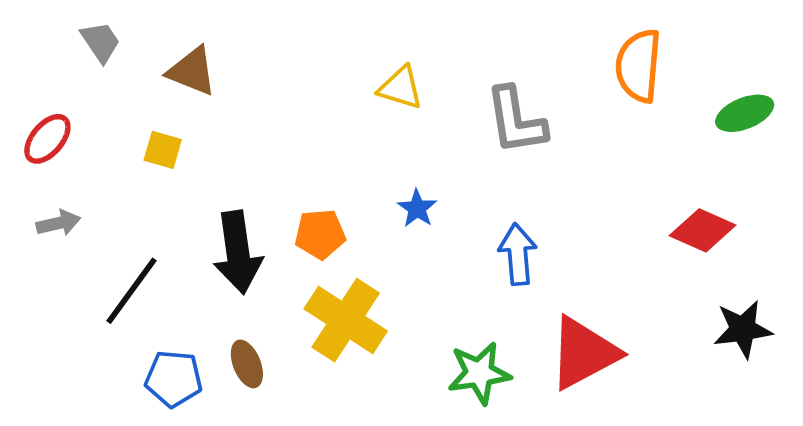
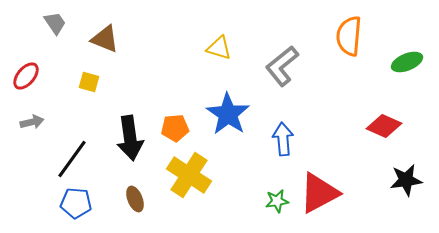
gray L-shape: (516, 121) -> (282, 66), turned 60
blue star: (417, 208) -> (228, 114), size x2.0
green star: (479, 373) -> (277, 201), moved, size x0.7
blue pentagon: (174, 379) -> (76, 203), moved

